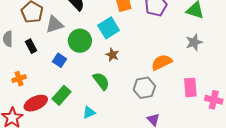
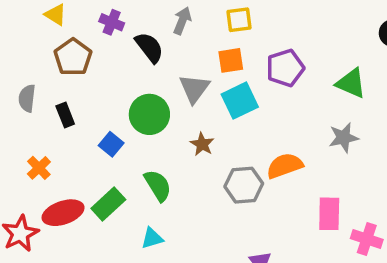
gray triangle: (54, 24) -> (194, 89), moved, turned -42
cyan square: (109, 28) -> (240, 101), moved
orange cross: (19, 79) -> (39, 168), turned -32
green semicircle: (101, 81) -> (158, 185), moved
gray hexagon: (144, 88) -> (244, 185), moved

